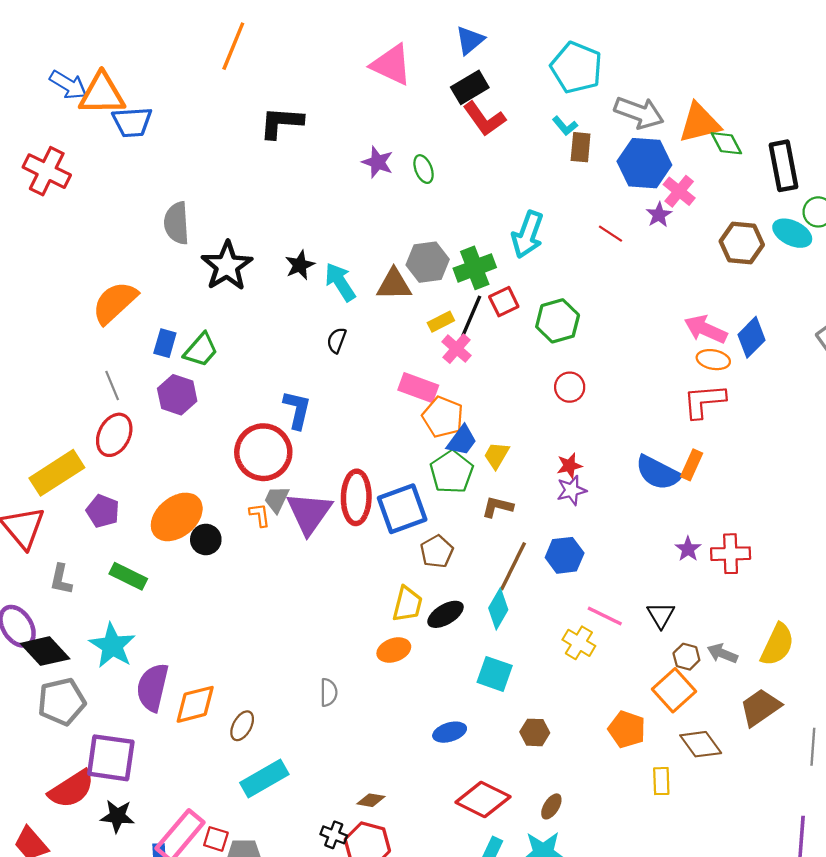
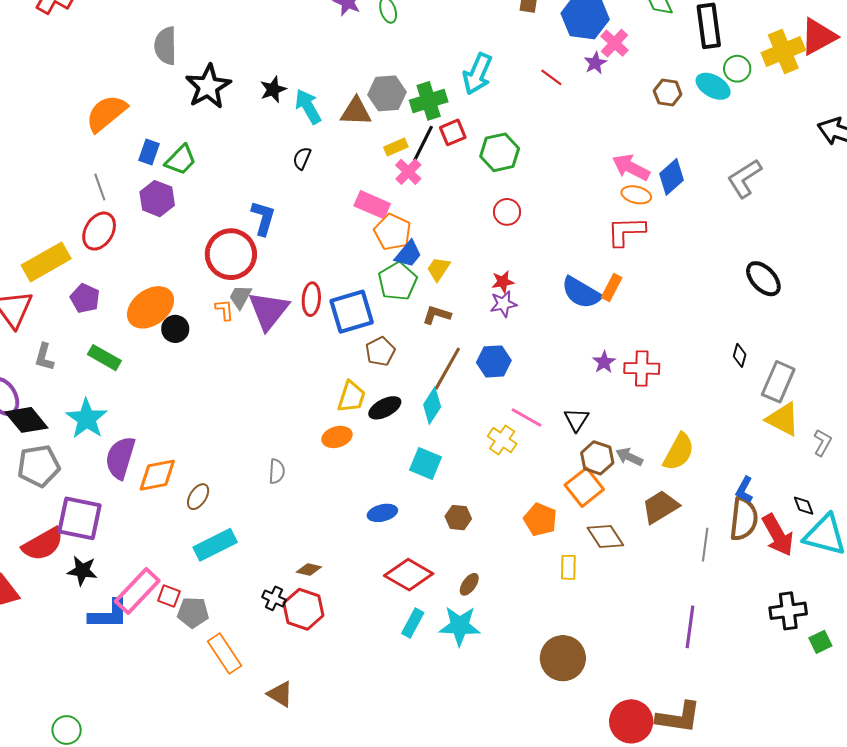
brown hexagon: (742, 243) -> (668, 93), size x0.7
red ellipse: (356, 497) -> (311, 299), size x0.7
brown hexagon: (686, 657) -> (597, 458), size x1.4

